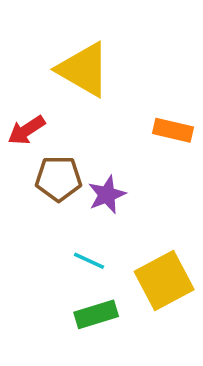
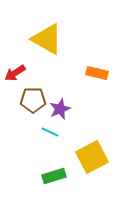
cyan line: (89, 261) -> (50, 132), moved

